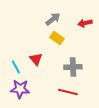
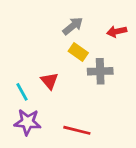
gray cross: (73, 67) -> (100, 71), moved
red line: (68, 92) -> (77, 130), moved

